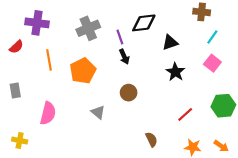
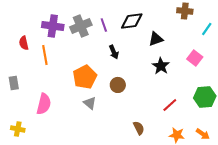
purple cross: (37, 23) -> (53, 26), moved
purple line: (120, 37) -> (104, 25), moved
cyan line: (212, 37) -> (207, 29), moved
red semicircle: (16, 47) -> (24, 43), moved, turned 120
orange pentagon: (83, 71) -> (85, 77), moved

